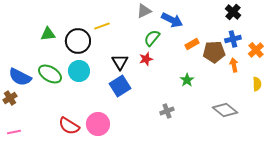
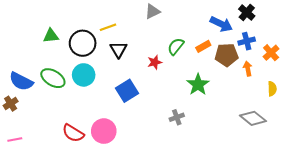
blue arrow: (172, 20) -> (221, 24), moved
green semicircle: (152, 38) -> (176, 46), moved
black triangle: (120, 62) -> (119, 50), moved
green star: (187, 80) -> (198, 84), size x1.5
gray diamond: (225, 110) -> (253, 118), moved

